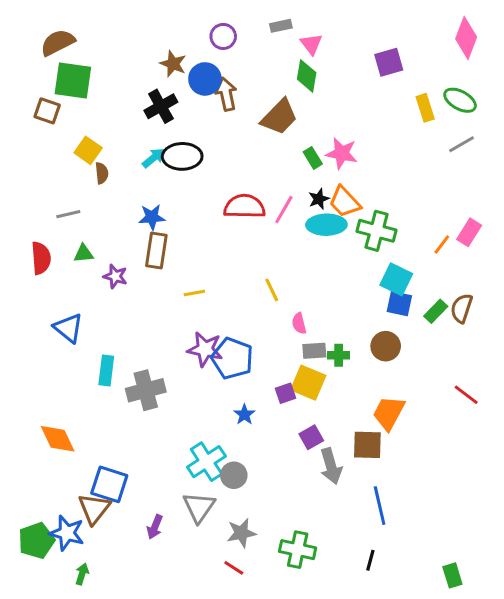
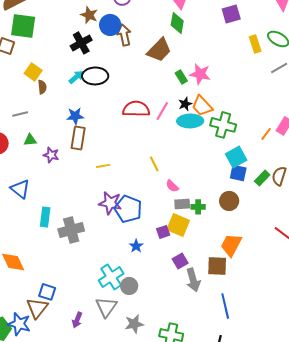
cyan square: (396, 279) -> (236, 157), turned 35
pink semicircle: (299, 323) -> (172, 186), turned -32
blue square: (109, 484) -> (47, 292), size x0.7

